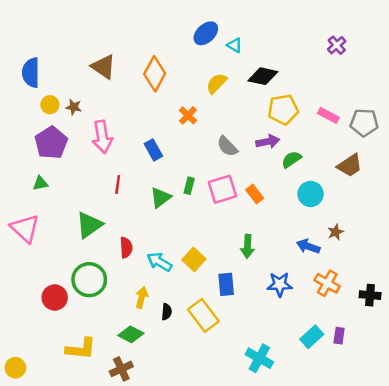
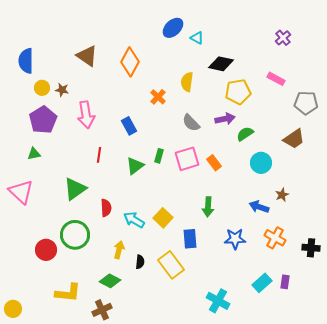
yellow semicircle: (217, 83) -> (187, 82), moved, turned -36
pink rectangle: (328, 115) -> (276, 79), moved

